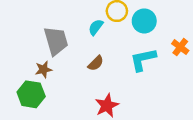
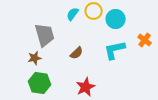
cyan semicircle: (96, 27) -> (73, 14), moved
green hexagon: (31, 94) -> (40, 83), moved

